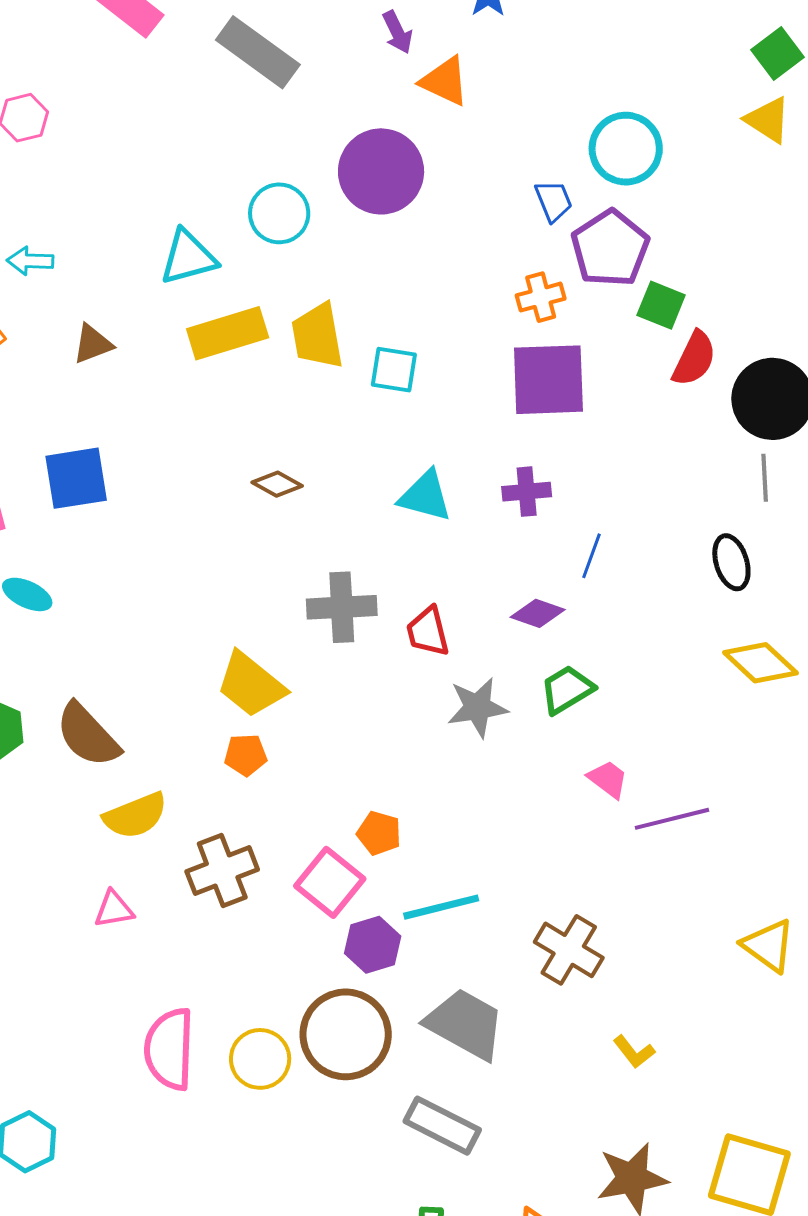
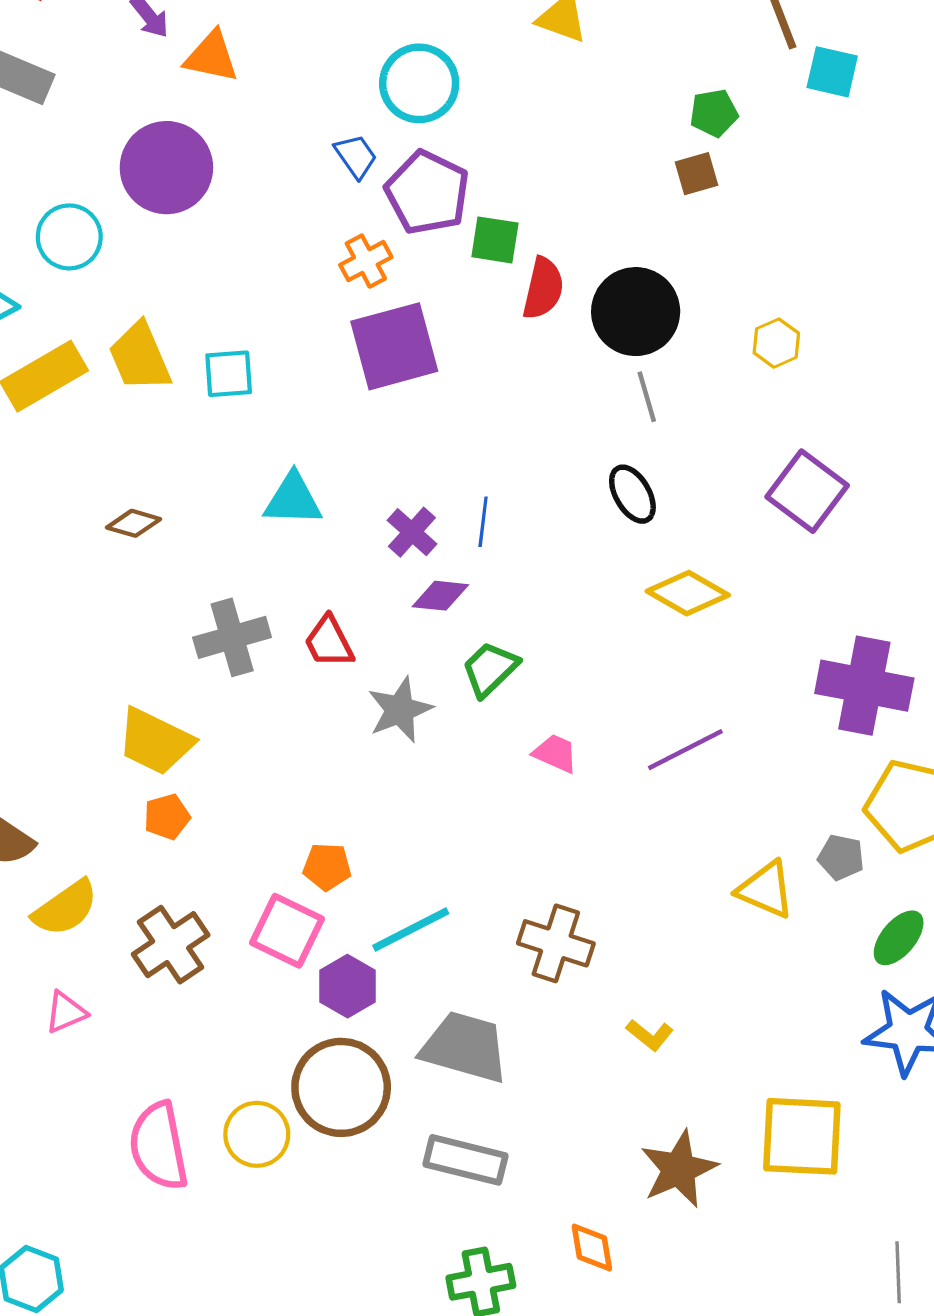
purple cross: (527, 492) -> (412, 532), moved, turned -30
purple line: (672, 819) -> (685, 750), moved

